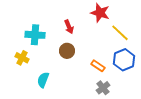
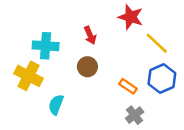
yellow cross: (22, 58) -> (29, 76), size x1.5

